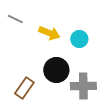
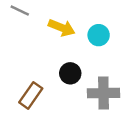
black circle: (56, 70) -> (70, 73), size x0.7

